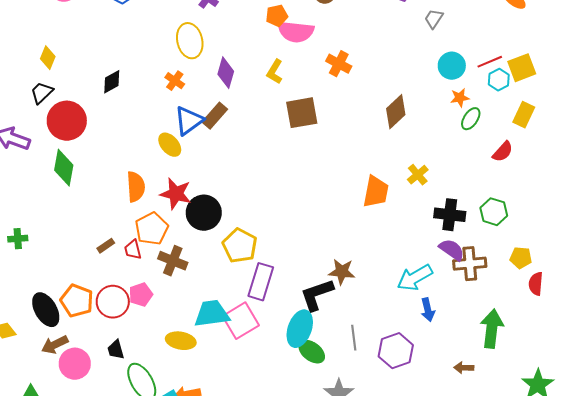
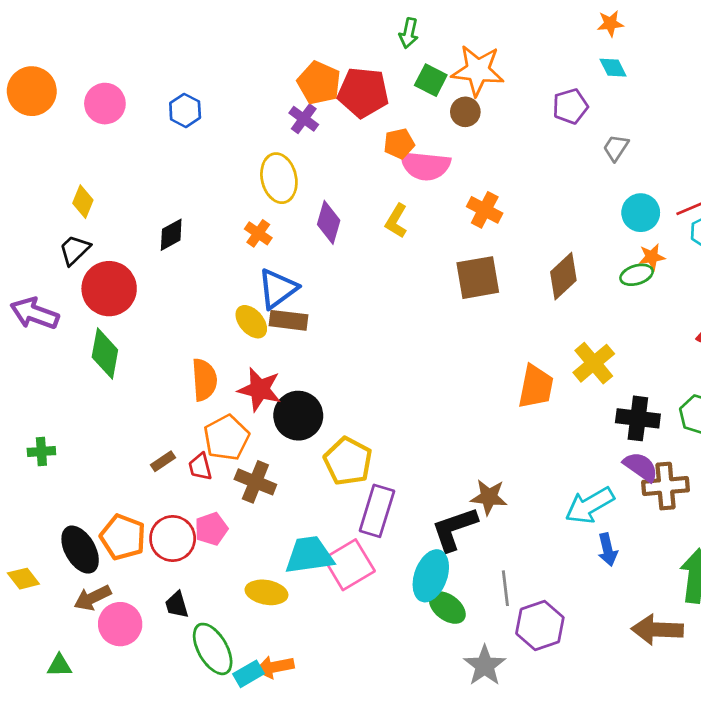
brown square: (302, 113) -> (478, 278), moved
brown rectangle: (215, 116) -> (289, 320), moved, turned 56
green ellipse: (471, 119) -> (637, 275), moved, turned 40
yellow cross: (418, 175) -> (594, 363), size x1.4
purple hexagon: (396, 351) -> (540, 625), moved
brown arrow: (464, 368) -> (657, 630), size x1.8

